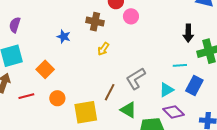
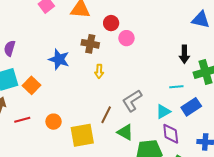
blue star: (64, 37) -> (59, 59), size x1.5
yellow arrow: (103, 49) -> (99, 71), turned -32
orange square: (45, 69) -> (31, 85), moved
blue rectangle: (194, 85) -> (191, 107), turned 30
purple diamond: (174, 112) -> (171, 134), turned 40

